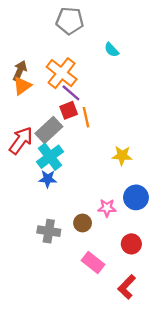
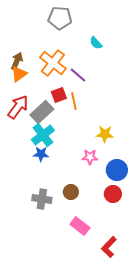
purple line: (71, 93) -> (78, 75), moved
red arrow: (21, 140) -> (18, 107), moved
pink star: (107, 208) -> (90, 157), moved
red circle: (131, 244) -> (113, 194), moved

